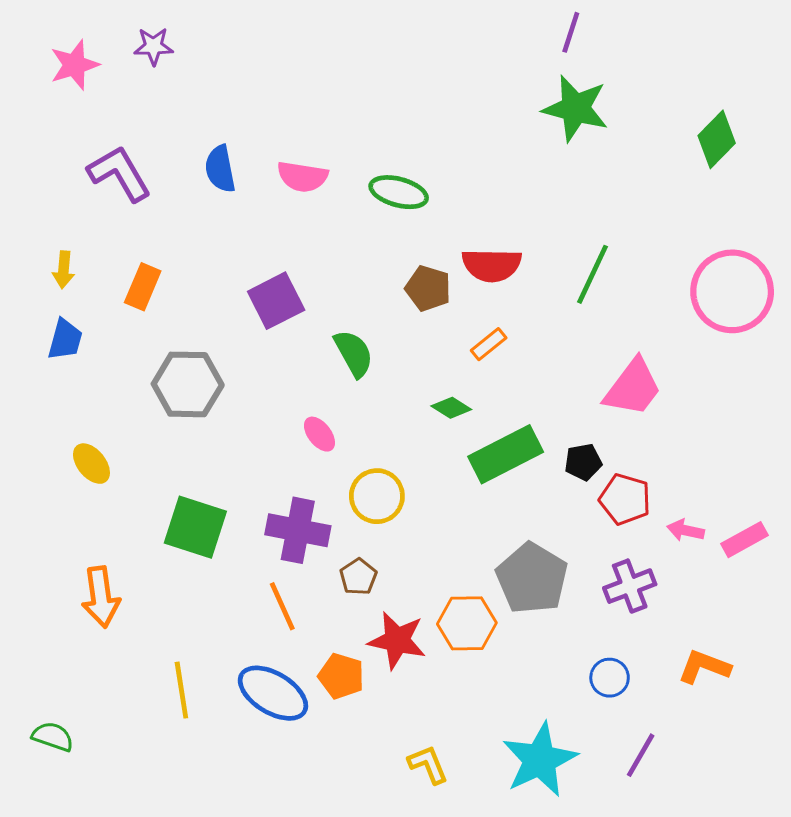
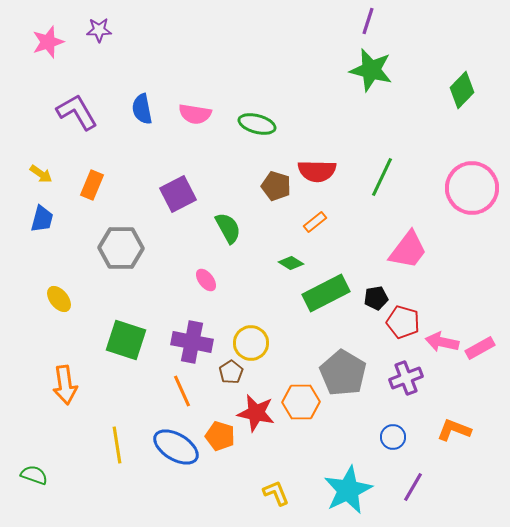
yellow arrow: (64, 270) -> (41, 174), turned -60
yellow circle: (377, 496) -> (251, 343), moved
pink arrow: (686, 530) -> (442, 342), size x1.4

